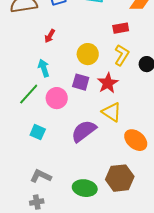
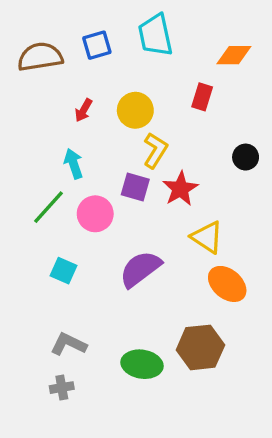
red rectangle: (121, 28) -> (202, 97), turned -63
yellow circle: (88, 54) -> (135, 110), moved
yellow L-shape: (122, 55) -> (155, 150), moved
yellow triangle: (112, 112) -> (207, 237), moved

